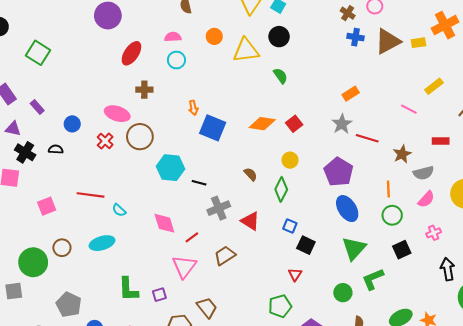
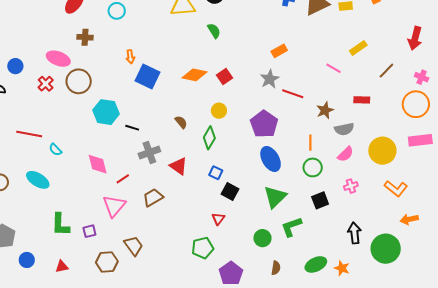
cyan ellipse: (102, 243) -> (38, 180), turned 45
black arrow: (448, 269) -> (354, 233), moved

